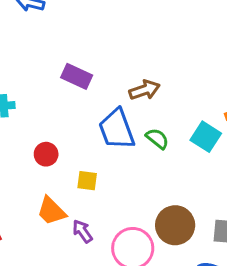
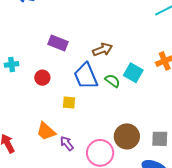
cyan square: (206, 137) -> (133, 73), moved
red circle: (46, 154) -> (42, 78), moved
yellow square: (87, 181) -> (69, 102), moved

